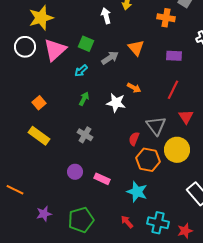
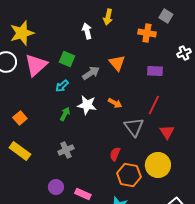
white star: (116, 103) -> (87, 105), moved
gray triangle: (156, 126) -> (134, 127), moved
gray cross: (85, 135) -> (66, 150), turned 35

